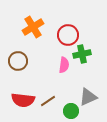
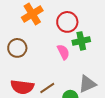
pink semicircle: (64, 65) -> (63, 52), turned -35

